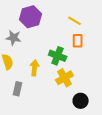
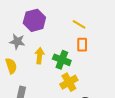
yellow arrow: (35, 68) -> (40, 56), moved

